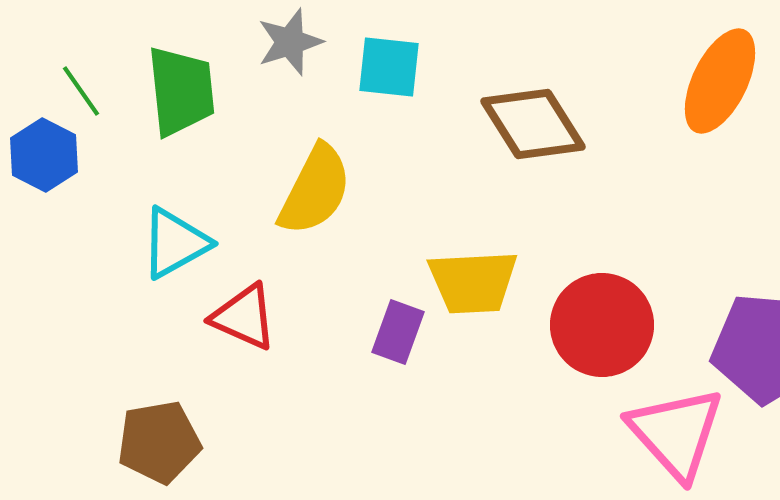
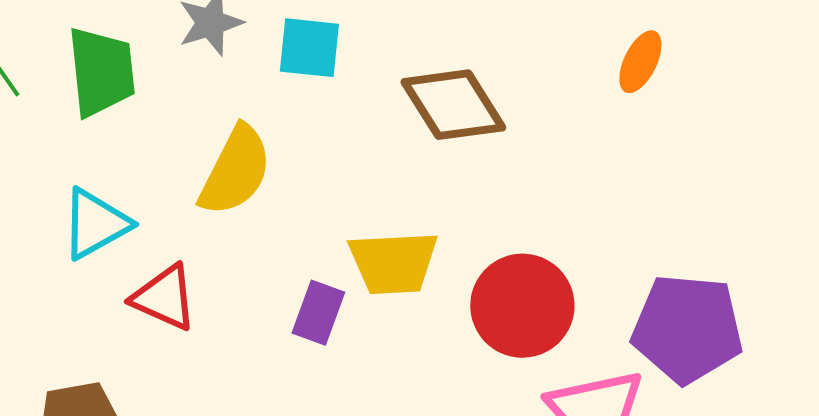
orange ellipse: (720, 81) -> (640, 62), size x0.6

